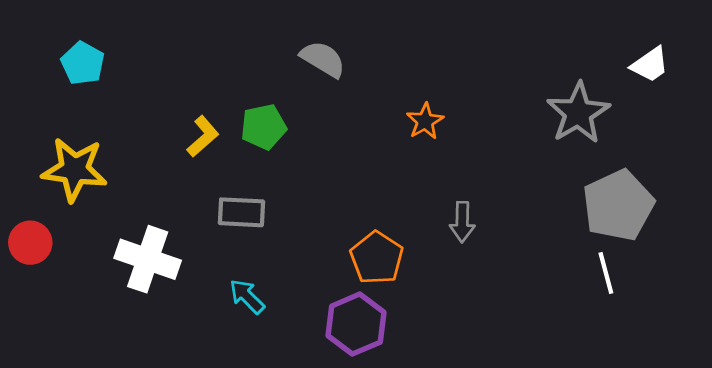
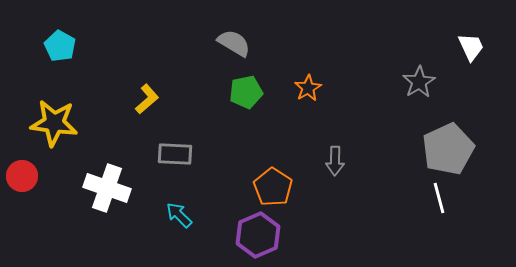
white trapezoid: (650, 65) -> (471, 47), turned -80
gray star: (578, 113) -> (419, 82), size x0.7
green pentagon: (264, 127) -> (246, 92), moved

